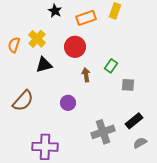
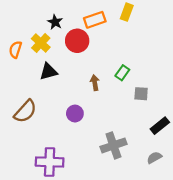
black star: (55, 11) -> (55, 22), moved
red circle: (75, 47) -> (77, 41), moved
black rectangle: (134, 121) -> (160, 126), moved

